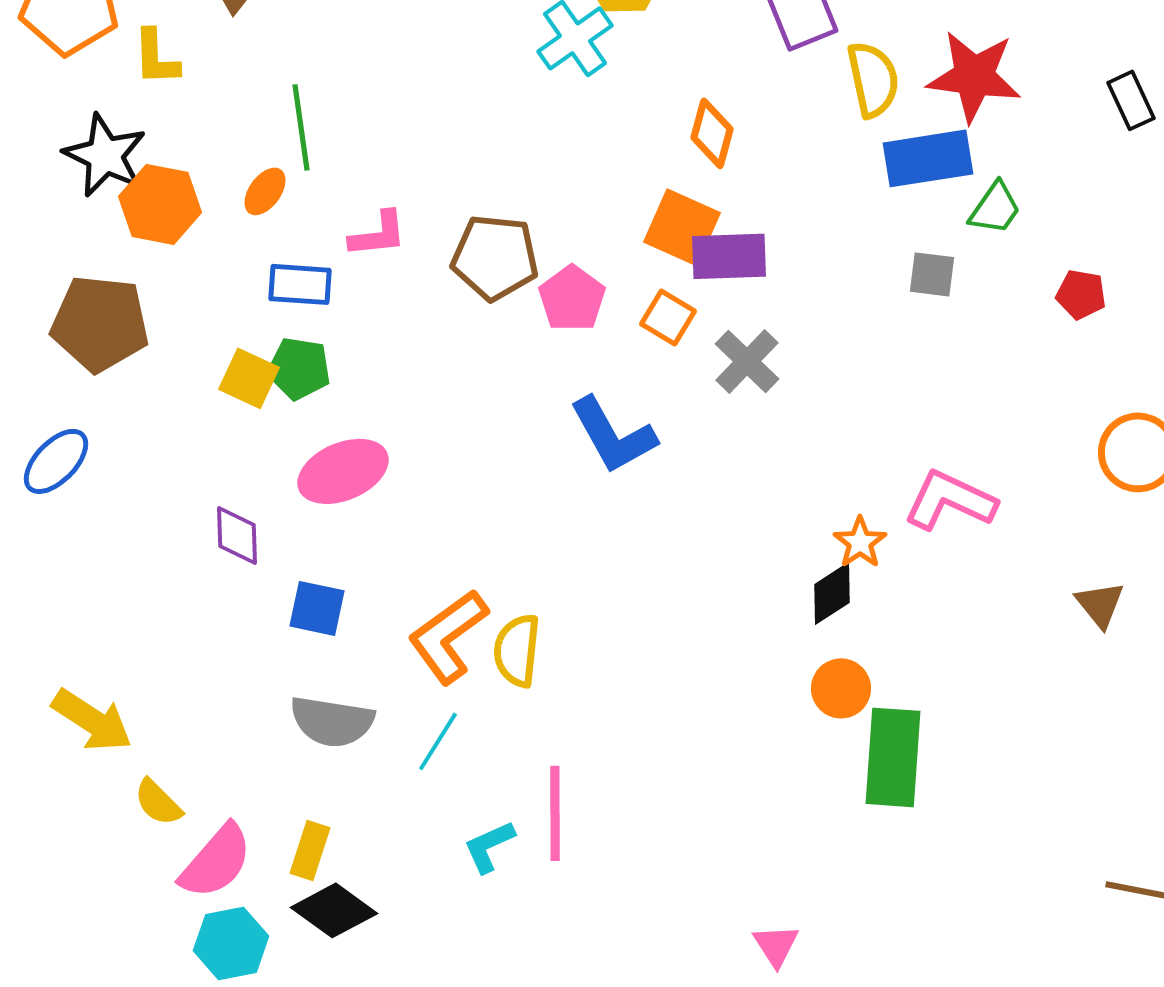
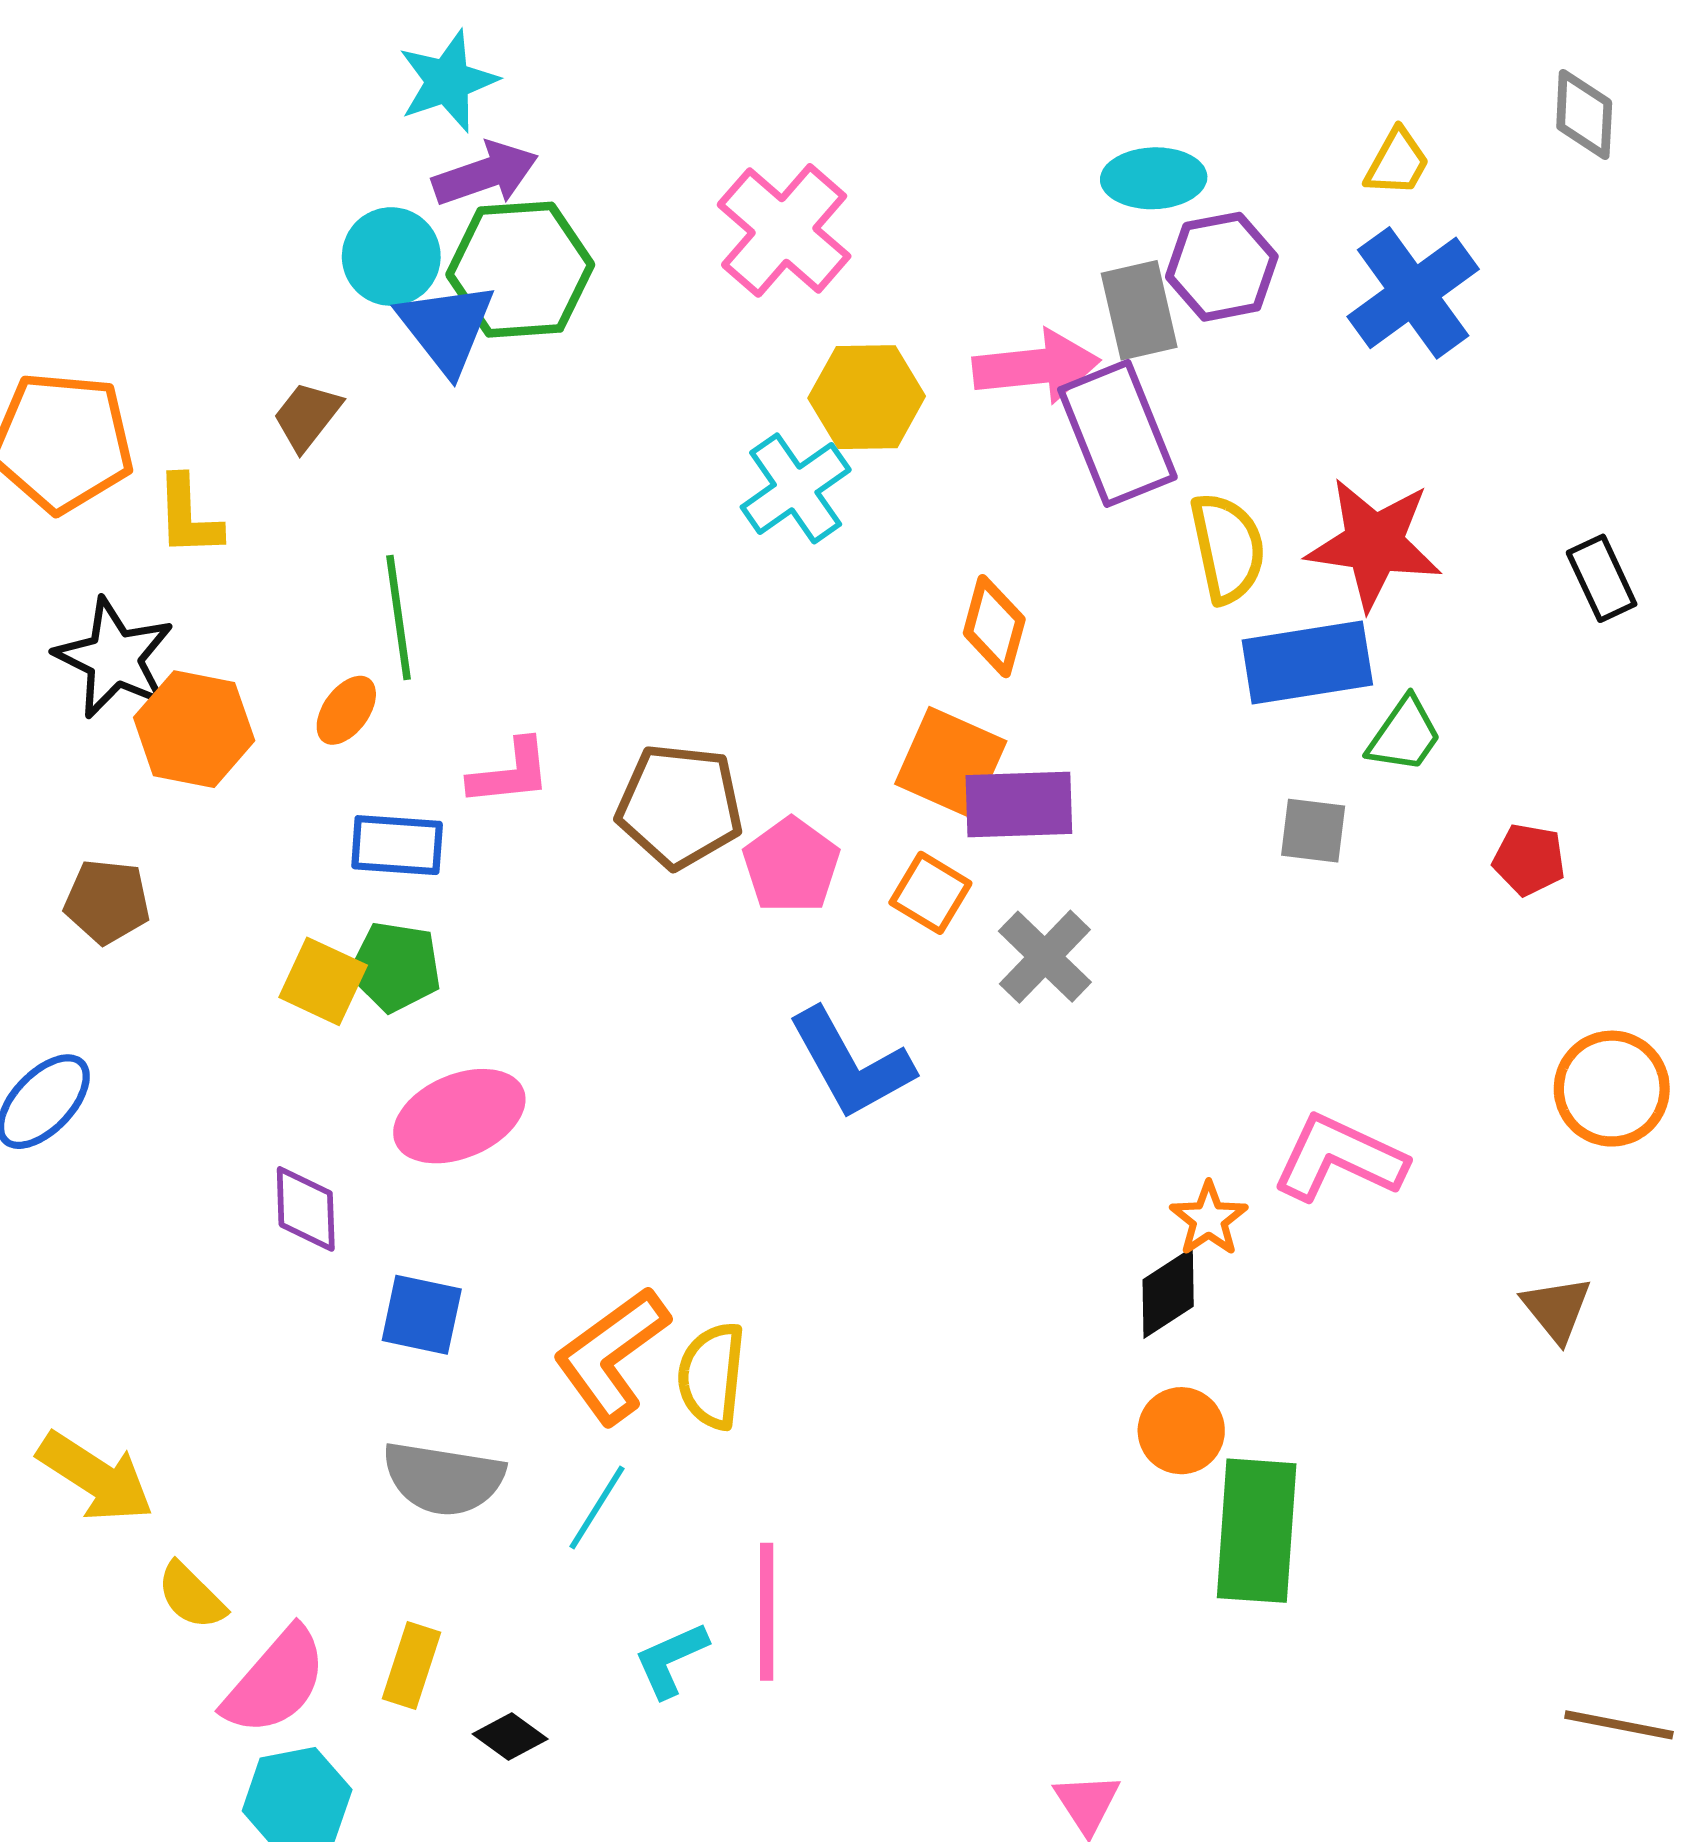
brown pentagon: (100, 323) -> (107, 902), size x0.6
black diamond: (334, 910) -> (510, 1737), moved, size x0.6

